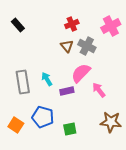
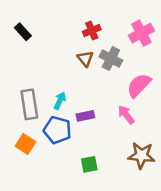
pink semicircle: (81, 73) -> (139, 85), moved
cyan arrow: (47, 79) -> (60, 101), turned 56
blue pentagon: (43, 117) -> (57, 130), moved
orange square: (16, 125) -> (25, 144), moved

